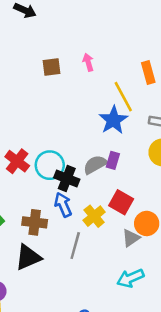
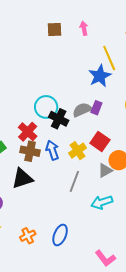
red cross: (17, 161) -> (28, 132), moved
blue arrow: (63, 205) -> (52, 150), moved
gray line: (75, 246) -> (74, 181), moved

